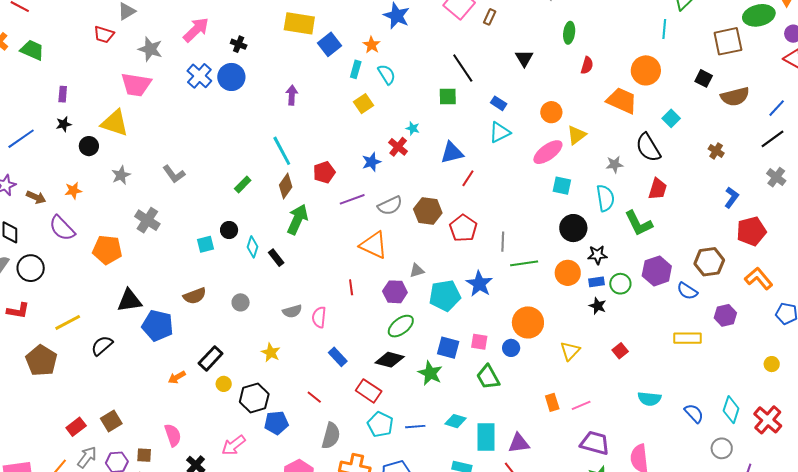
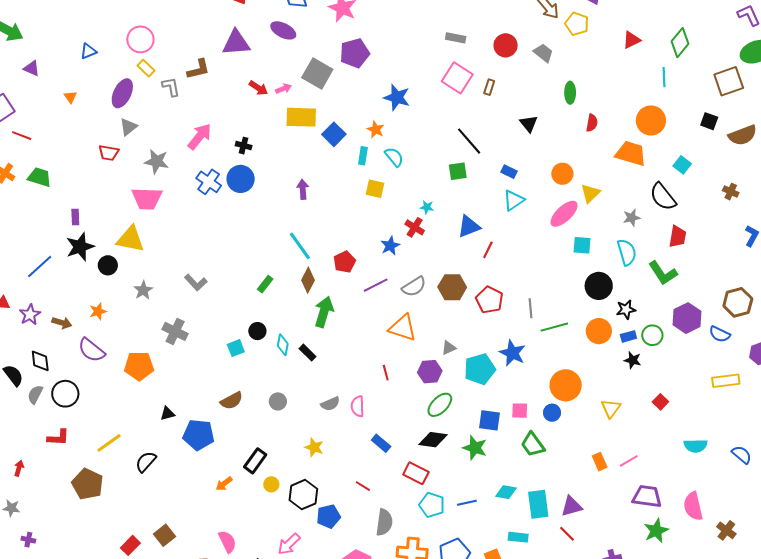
yellow square: (364, 104) -> (375, 189), turned -36
black star: (64, 124) -> (80, 247), size x1.8
black triangle: (130, 301) -> (167, 414), size x0.6

